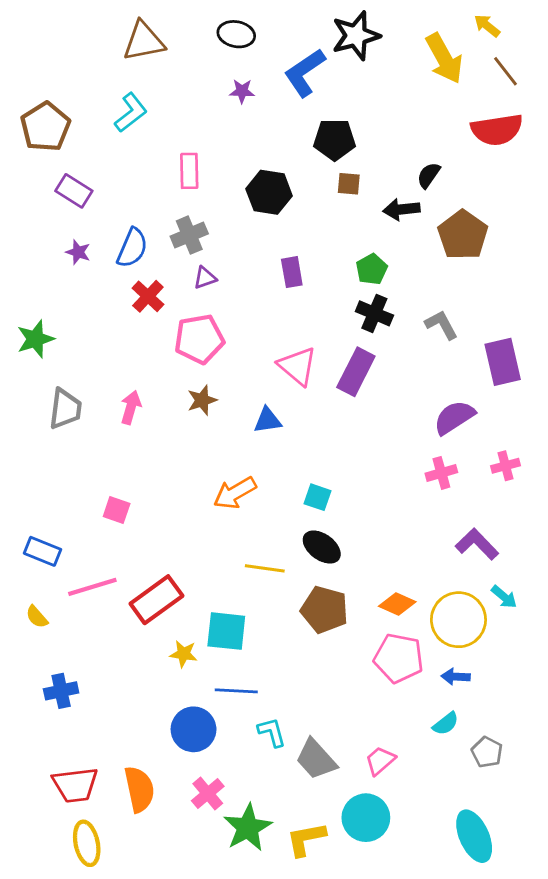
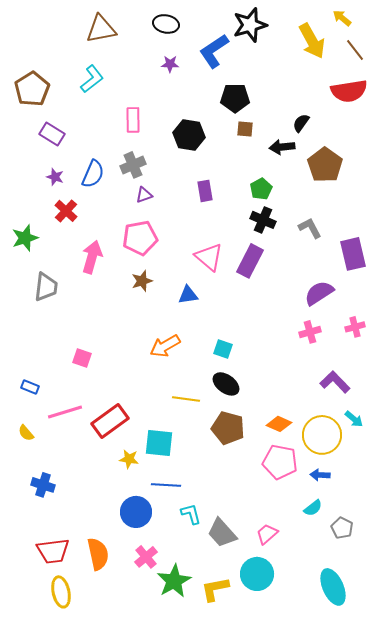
red cross: (148, 296) -> (66, 211), moved
pink arrow: (131, 407) -> (92, 257), moved, size x1.4
blue rectangle: (43, 551) -> (30, 387), size x0.7
blue cross: (61, 691) -> (43, 485), turned 30

